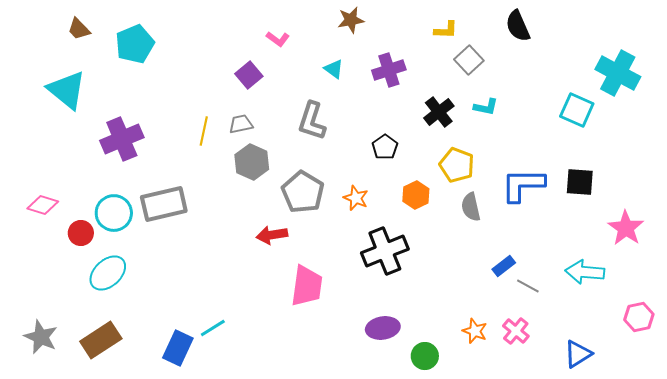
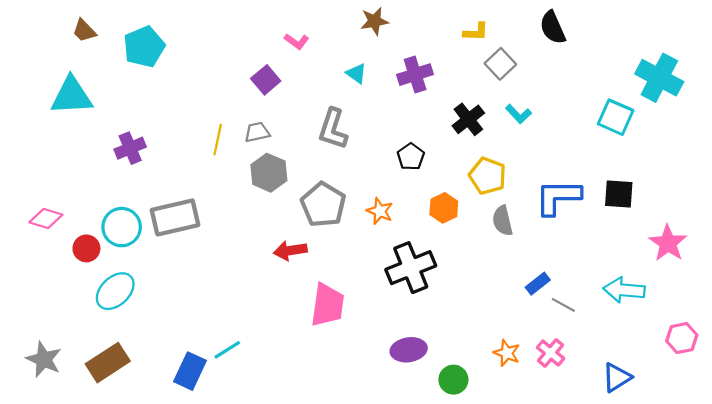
cyan triangle: (67, 90) -> (71, 96), turned -42
cyan L-shape: (486, 107) -> (519, 114), turned 35
purple cross: (122, 139) -> (130, 148), size x0.7

